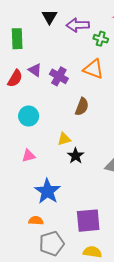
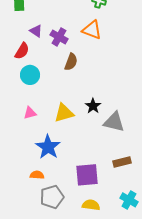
red semicircle: (15, 78) -> (22, 51), moved
brown semicircle: (82, 107) -> (71, 62), moved
yellow triangle: (64, 139) -> (64, 113), moved, size x1.5
black star: (76, 156) -> (93, 106), moved

